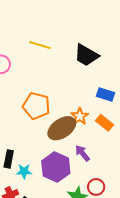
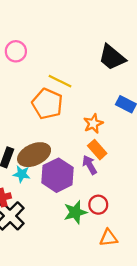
yellow line: (40, 45) -> (60, 81), moved
orange rectangle: (104, 123) -> (97, 150), moved
brown ellipse: (62, 128) -> (34, 155), moved

